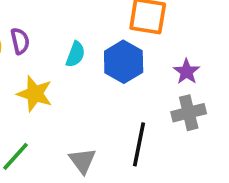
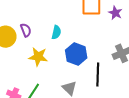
blue hexagon: (124, 62) -> (76, 54), moved
purple star: (186, 72) -> (115, 13), moved

